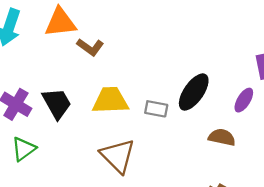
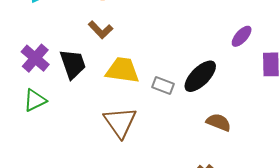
brown L-shape: (90, 47) -> (100, 30), moved
purple ellipse: (244, 100) -> (242, 36), moved

